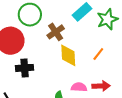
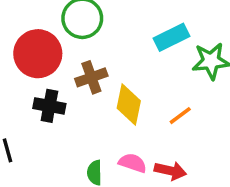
brown cross: (56, 32) -> (91, 77), moved

